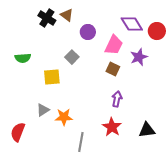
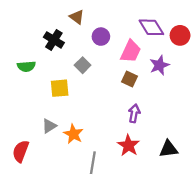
black cross: (47, 18) -> (54, 40), moved
orange star: (64, 117) -> (73, 134), turned 30

